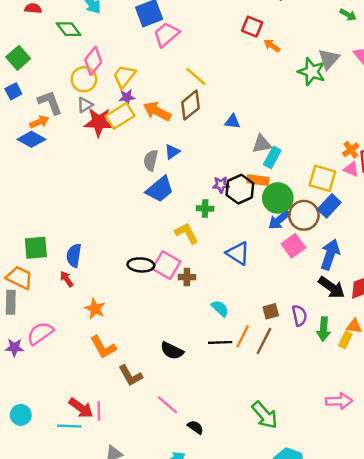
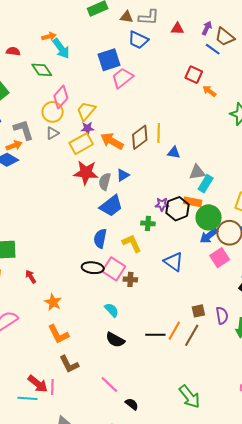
yellow line: (196, 76) -> (159, 133), moved, turned 48
red star: (99, 122) -> (86, 173), moved
blue semicircle: (74, 255) -> (100, 238), moved
cyan semicircle: (220, 308) -> (112, 310), moved
brown L-shape: (130, 375) -> (69, 364), moved

